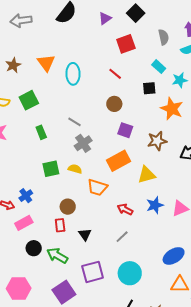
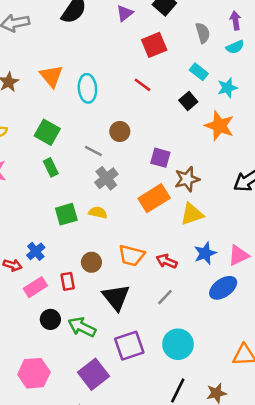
black square: (149, 88) -> (188, 101), turned -32
green square: (29, 100) -> (47, 132), moved, turned -30
brown circle: (114, 104) -> (120, 132), moved
brown star: (157, 141) -> (187, 179), moved
orange trapezoid: (97, 187) -> (131, 255), moved
red rectangle: (60, 225) -> (68, 281), moved
black triangle: (85, 234) -> (116, 297), size x1.6
blue ellipse: (174, 256) -> (223, 288), moved

